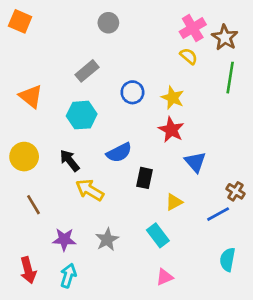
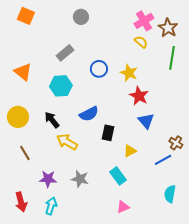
orange square: (20, 21) -> (26, 16), moved
red star: (171, 130) -> (139, 96), moved
gray star: (107, 239) -> (80, 179), turned -30

